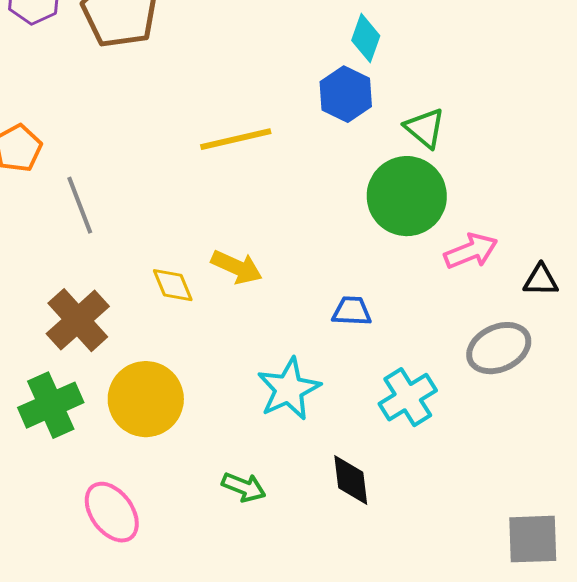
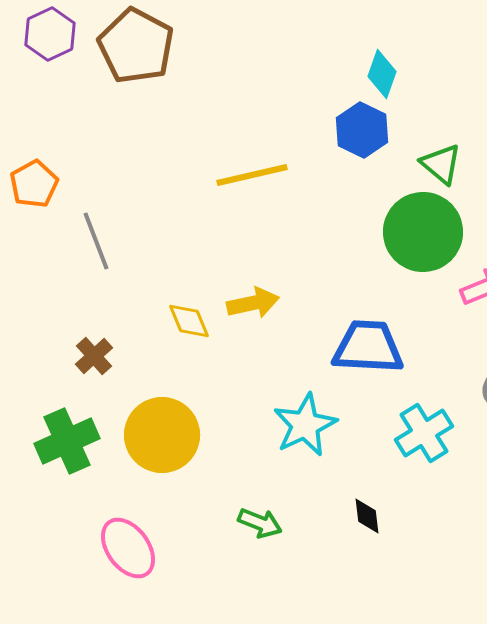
yellow arrow: (237, 267) -> (253, 303), turned -36
blue trapezoid: (352, 311) -> (368, 347), size x1.8
brown cross: (78, 320) -> (94, 356), size x0.6
black diamond: (351, 480) -> (367, 516), size x0.7

